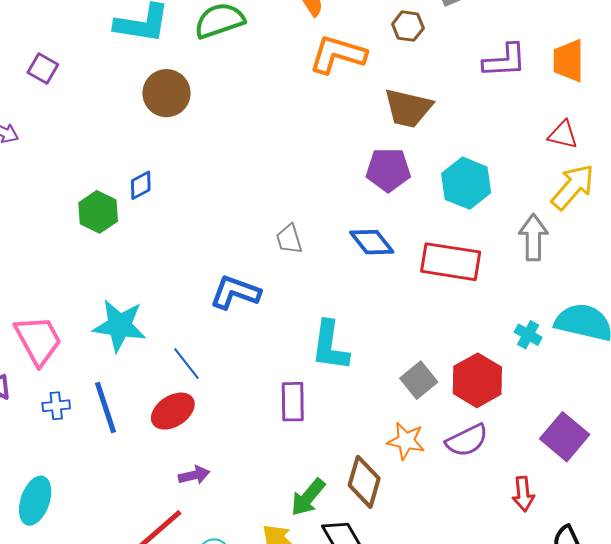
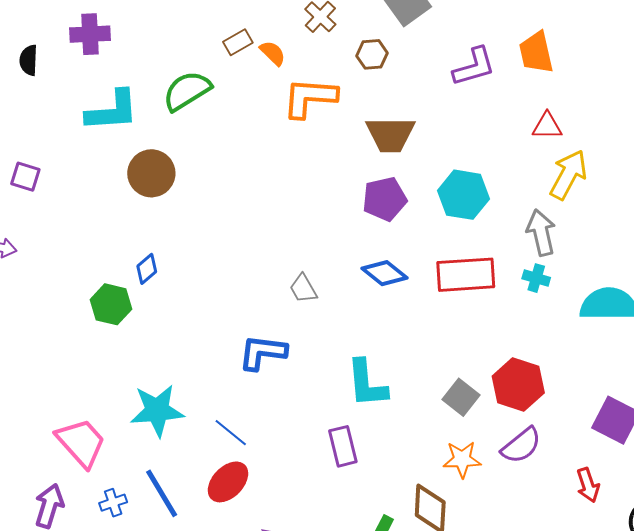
cyan cross: (528, 335) -> (536, 278), moved

